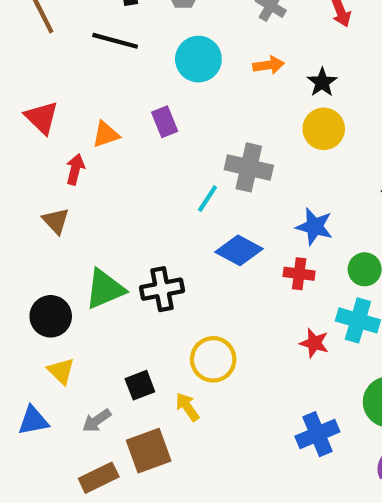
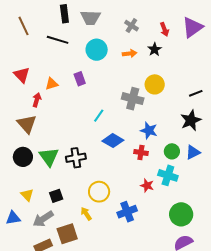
black star: (322, 82) -> (155, 49), moved
gray cross: (249, 167) -> (133, 99), moved
brown triangle: (56, 221) -> (27, 124), size x1.5
green triangle: (105, 289) -> (49, 157), turned -45
black circle: (51, 316) -> (23, 157), moved
black square: (140, 385) -> (56, 196), moved
gray arrow: (97, 421) -> (43, 219), size x1.5
blue cross: (317, 434) -> (127, 212), moved

